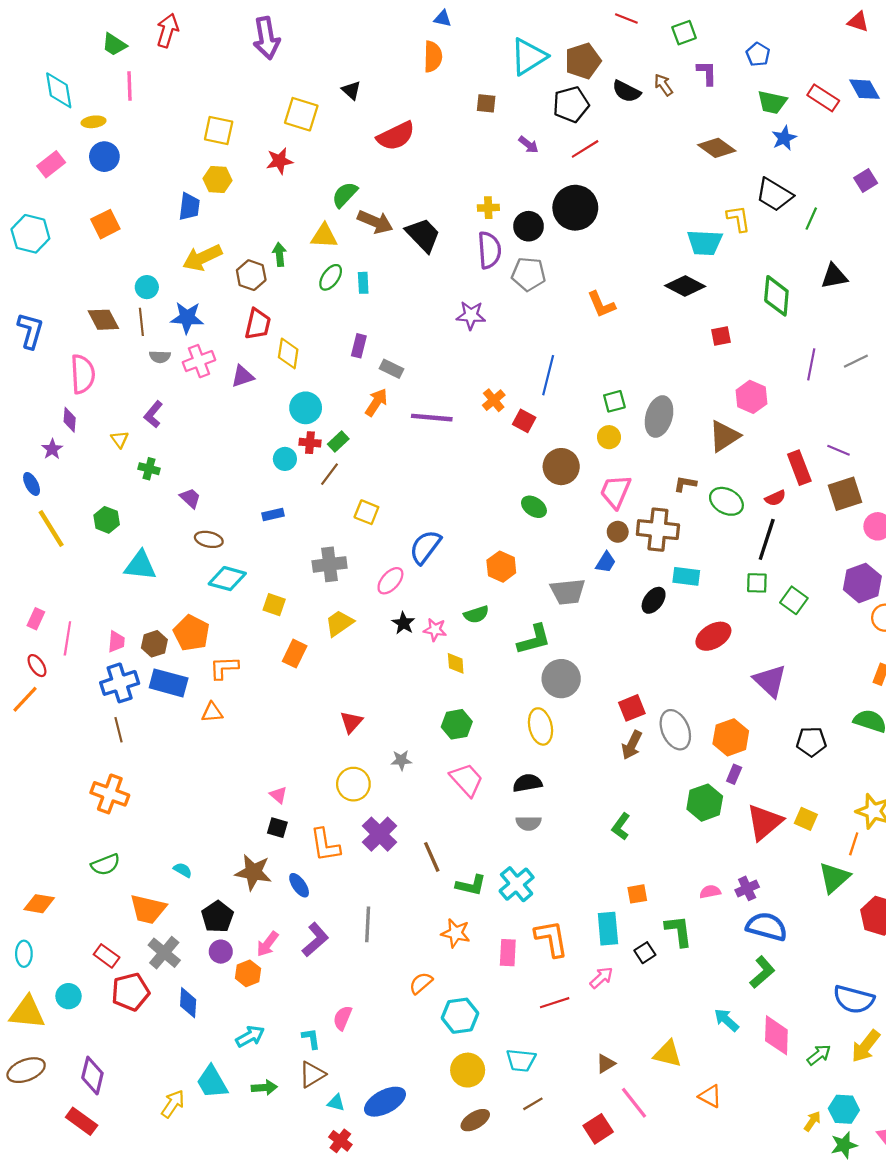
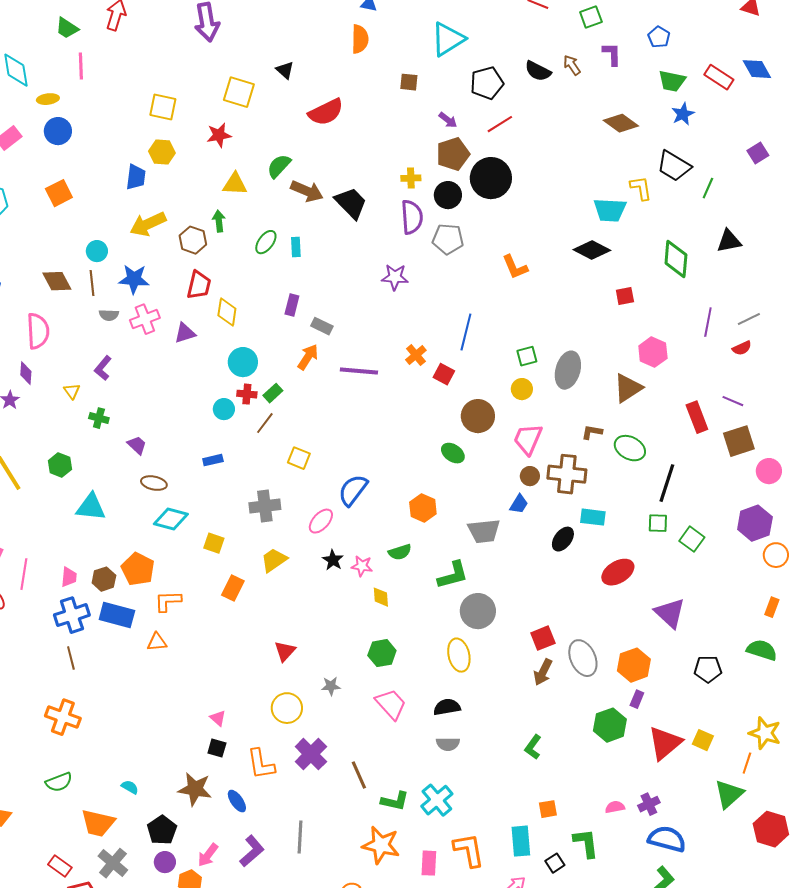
brown pentagon: (583, 61) -> (453, 154), moved
yellow triangle: (324, 236) -> (235, 184), moved
red semicircle: (775, 498) -> (742, 348), moved
orange star: (456, 933) -> (381, 845), size x1.4

